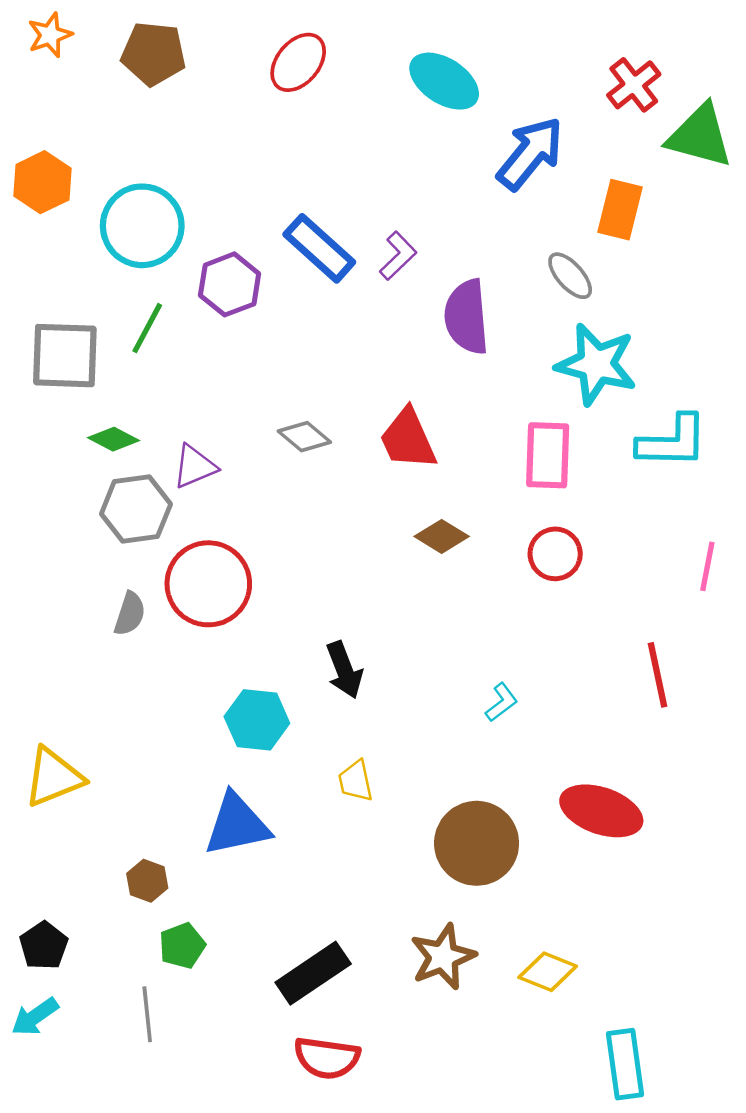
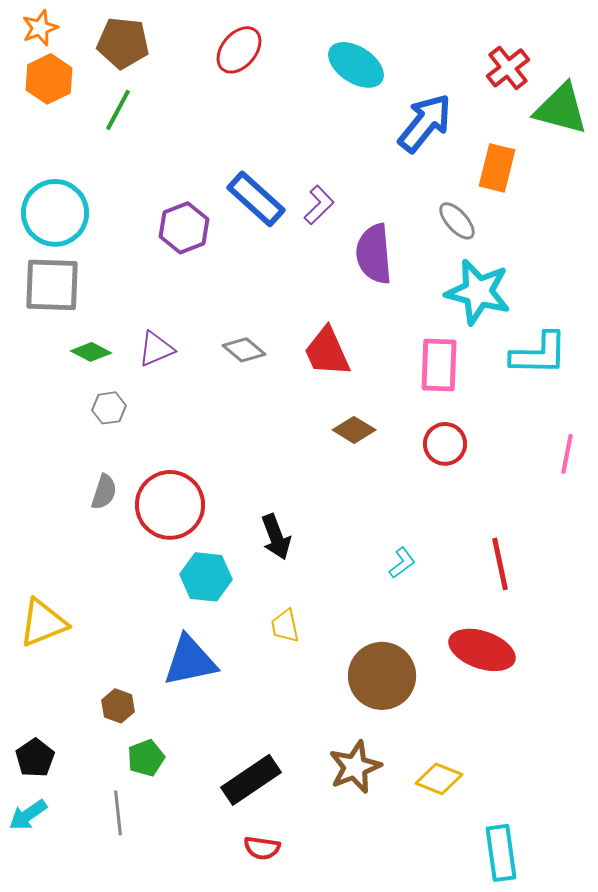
orange hexagon: (42, 182) -> (49, 79), moved
cyan circle: (142, 226) -> (55, 213), moved
green line: (147, 328) -> (118, 110), moved
purple triangle: (195, 467) -> (156, 349), moved
gray hexagon: (136, 509) -> (109, 408), size x0.6
red circle: (208, 584) -> (170, 505), moved
red line: (657, 675) -> (500, 564), moved
red semicircle: (327, 1058) -> (262, 848), size x0.7

